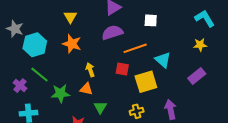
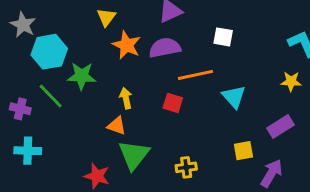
orange star: (72, 44) -> (127, 45), moved
yellow square: (146, 82) -> (243, 151), moved, size x0.6
purple cross: (20, 86) -> (20, 109), turned -32
green star: (60, 93) -> (82, 76), moved
green triangle: (100, 107) -> (134, 155), size x1.6
purple arrow: (171, 109) -> (271, 173), moved, turned 36

